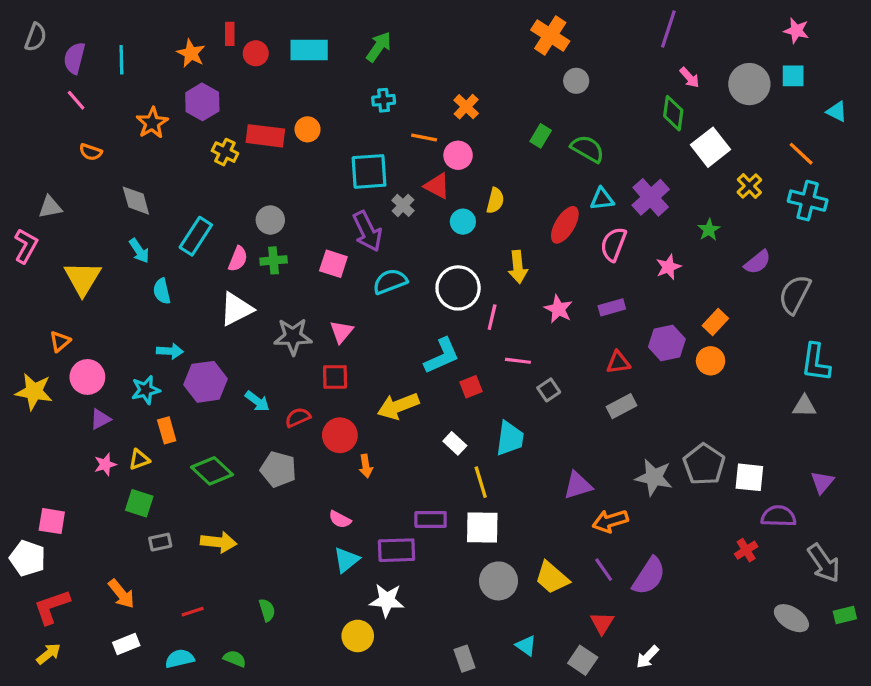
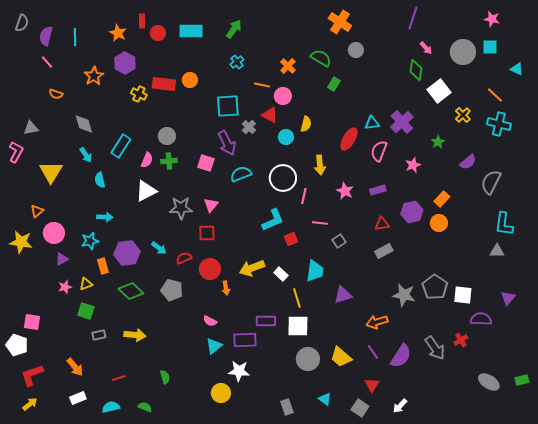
cyan cross: (384, 100) -> (237, 62), turned -32
green semicircle: (588, 149) -> (321, 58), moved
purple hexagon: (206, 382) -> (127, 253), moved
yellow arrow: (398, 406) -> (252, 268), moved
purple triangle: (578, 485) -> (343, 295), moved
gray arrow: (824, 563) -> (435, 348), moved

